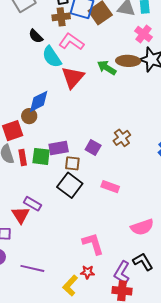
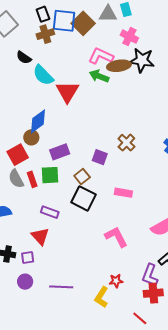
pink L-shape: (71, 42) -> (101, 56), moved
purple rectangle: (59, 148) -> (60, 152), moved
brown square: (72, 163) -> (82, 176), turned -35
purple rectangle: (33, 204) -> (50, 212), moved
pink L-shape: (93, 244) -> (116, 237), moved

